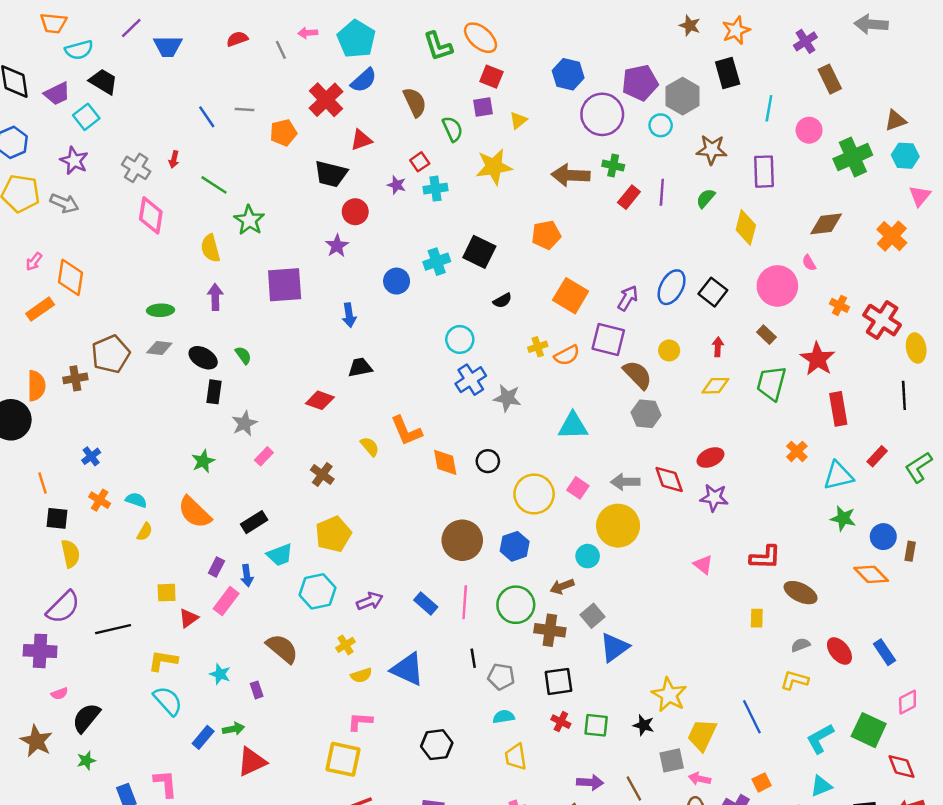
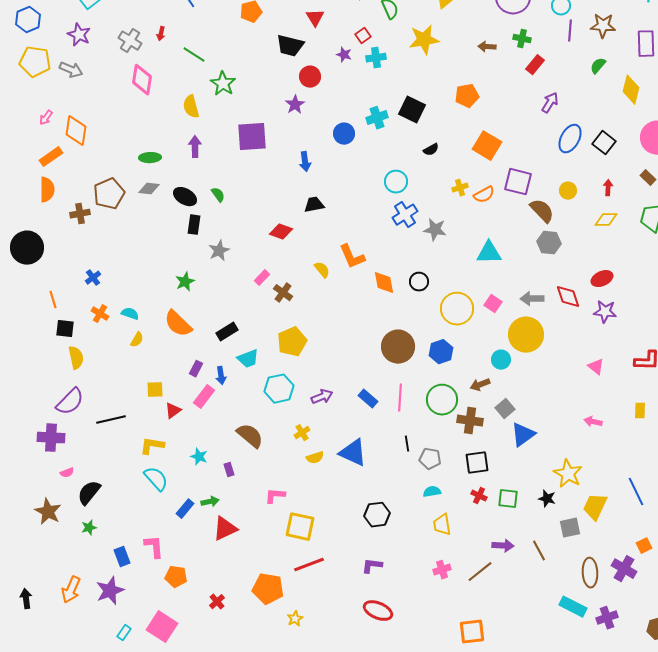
red triangle: (361, 140) -> (315, 18), turned -42
brown arrow: (571, 175) -> (487, 47), size x0.6
purple line: (662, 192) -> (570, 31), moved
purple arrow: (628, 298) -> (550, 103), moved
orange semicircle: (36, 386) -> (47, 190), moved
pink rectangle: (264, 456) -> (262, 278), moved
pink L-shape: (360, 722) -> (275, 496), moved
pink arrow: (700, 779) -> (593, 422), moved

